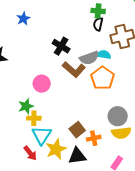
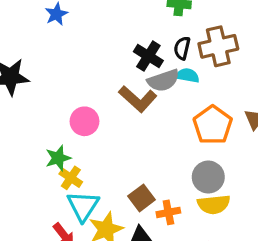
black semicircle: (98, 24) -> (182, 48), moved
black cross: (61, 46) -> (148, 56), moved
orange pentagon: (103, 78) -> (213, 125), moved
yellow cross: (34, 118) -> (71, 178), turned 32

